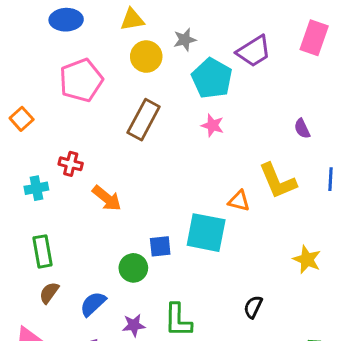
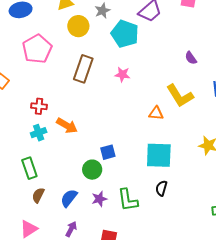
pink star: (213, 125) -> (122, 74), moved
cyan cross: (36, 188) -> (39, 133), moved
cyan square: (206, 233) -> (159, 155), moved
black semicircle: (253, 307) -> (161, 188), moved
purple star: (134, 325) -> (99, 199), moved

